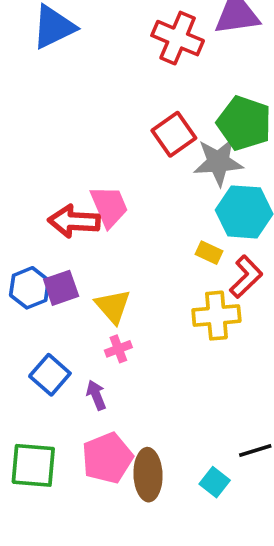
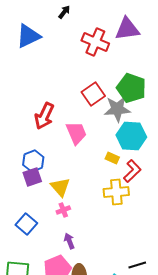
pink trapezoid: (109, 206) -> (76, 133), moved
red arrow: (74, 221) -> (44, 116), moved, turned -68
blue hexagon: (30, 288) -> (33, 161), moved
purple arrow: (96, 395) -> (69, 241), moved

